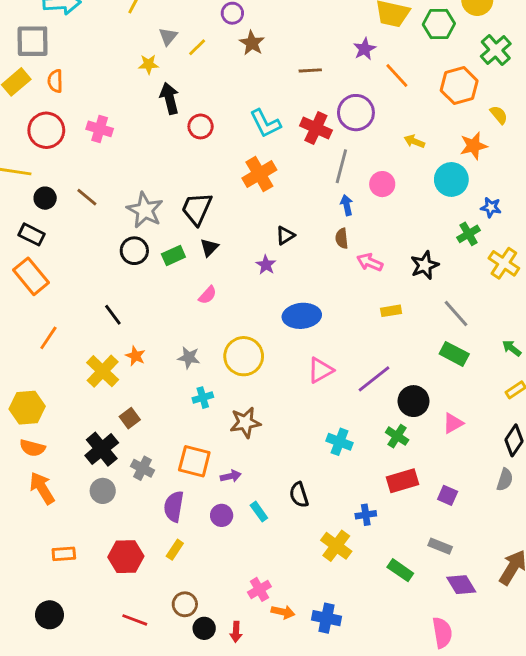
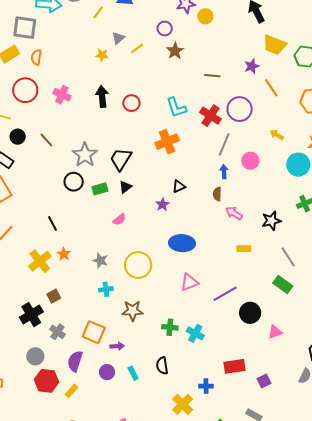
black arrow: (170, 98) -> (102, 96), moved
green cross: (397, 436) -> (170, 327), moved, turned -35
gray circle: (103, 491) -> (35, 356), moved
purple square: (448, 495) -> (264, 381), turned 32
red hexagon: (126, 557) -> (46, 381), moved

